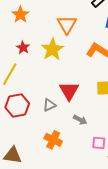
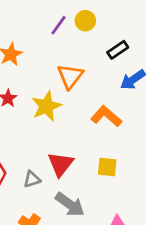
gray arrow: (80, 120) -> (70, 205), size x1.6

